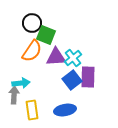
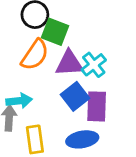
purple rectangle: (88, 77) -> (97, 106), moved
blue square: (72, 80) -> (75, 96), moved

